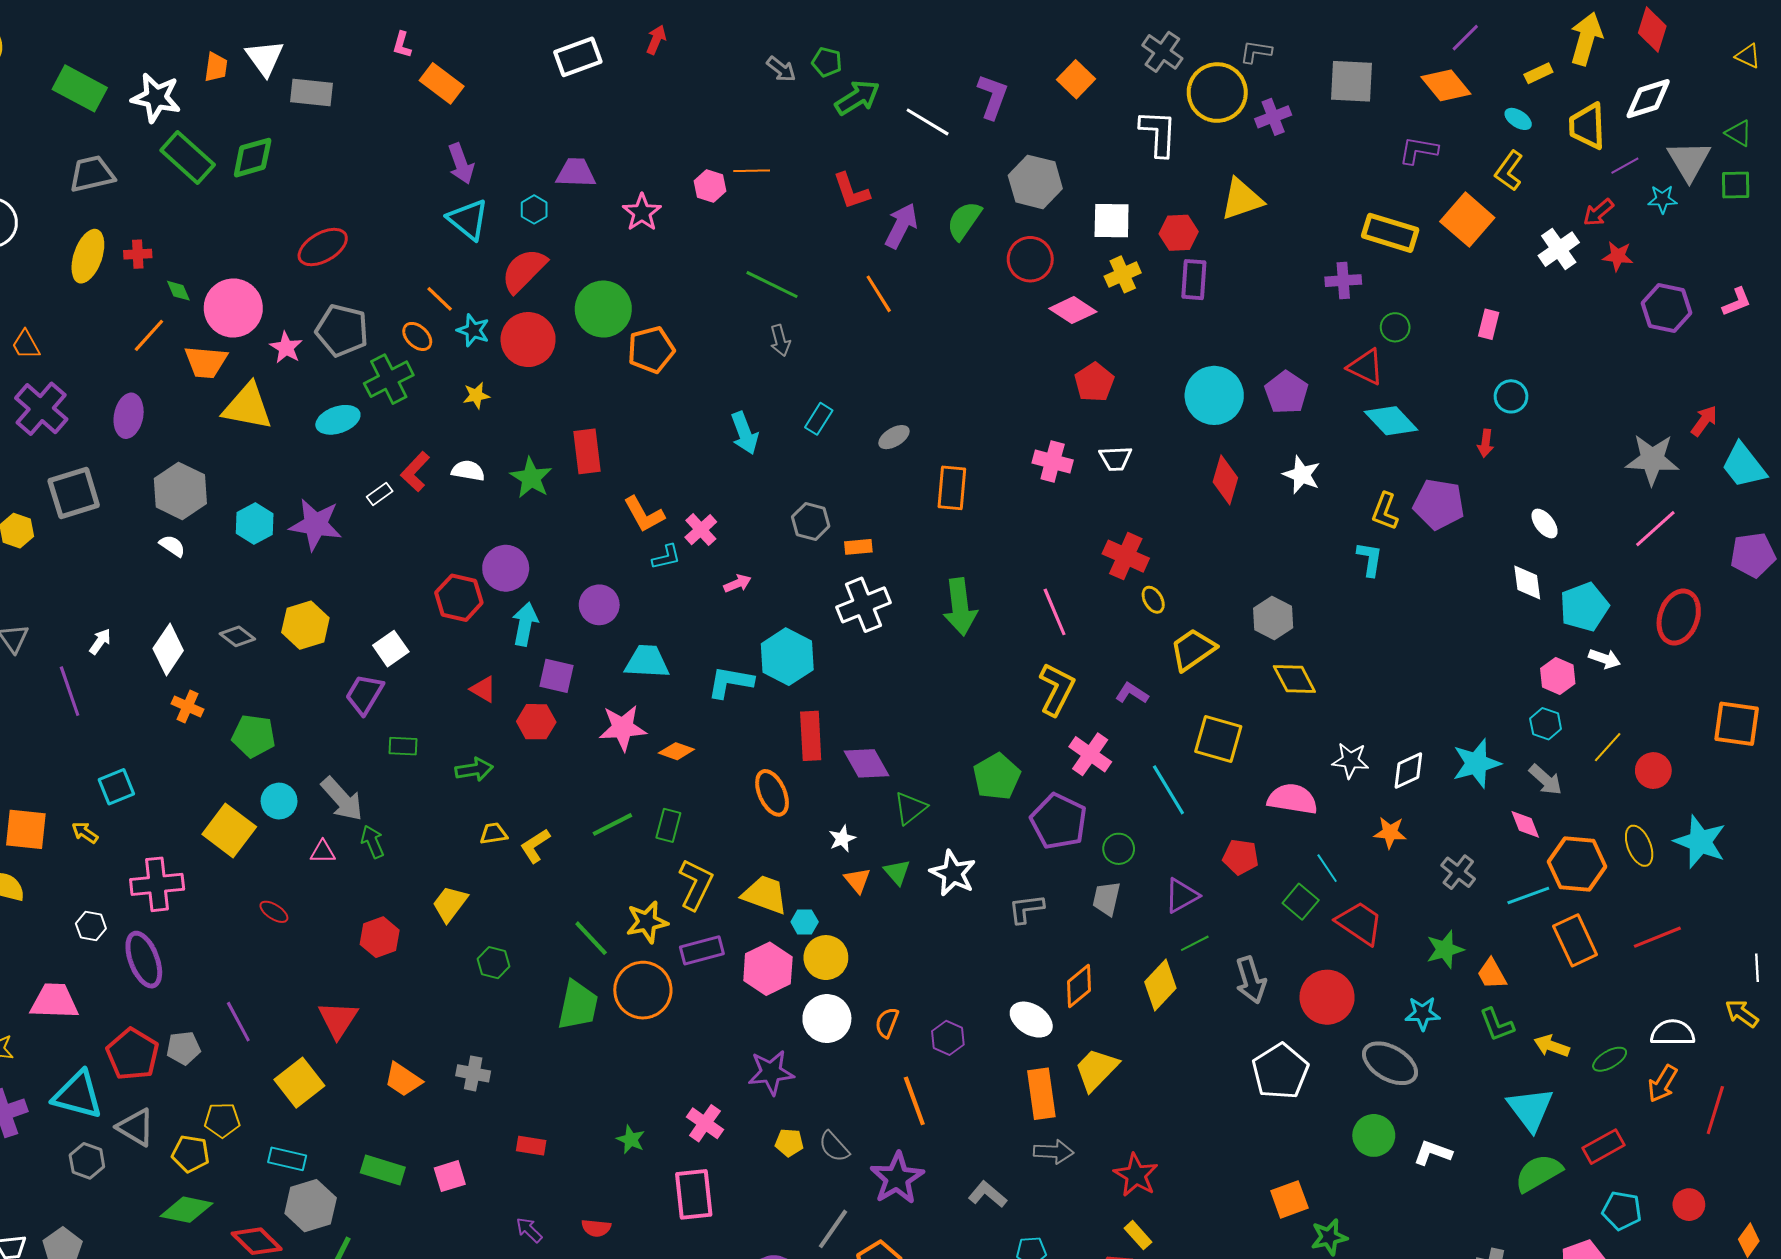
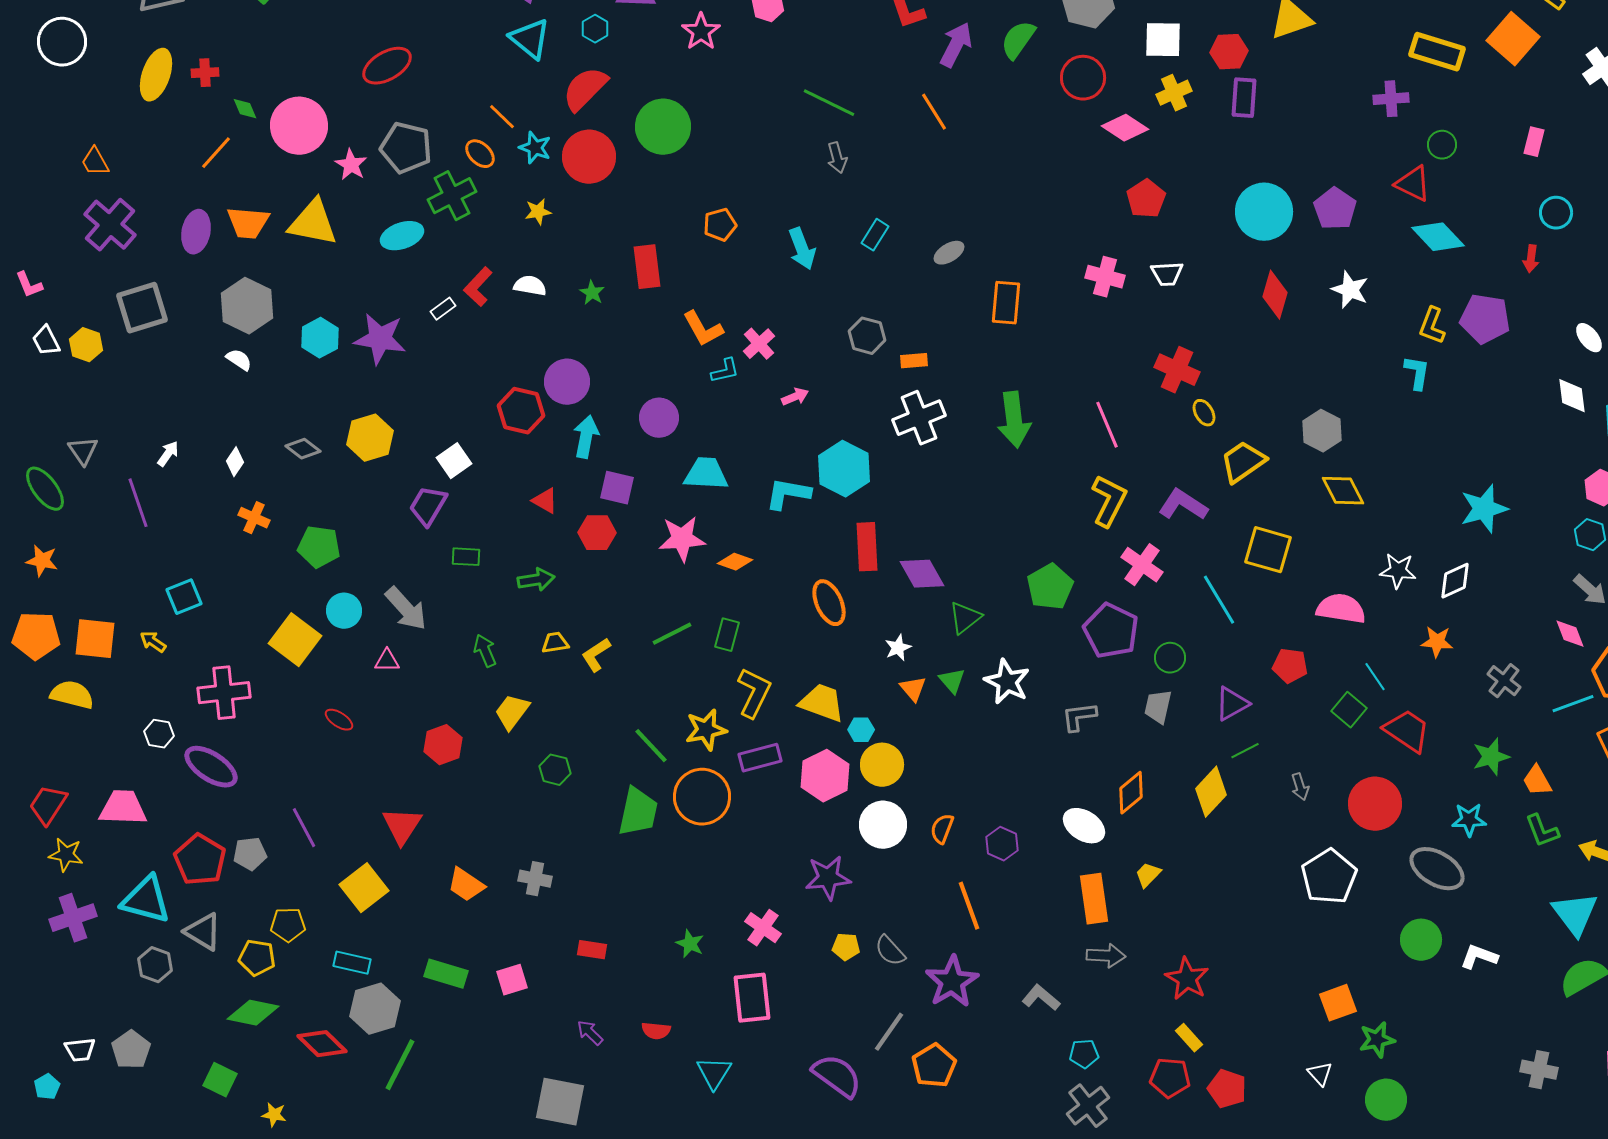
orange pentagon: (651, 350) -> (720, 225), moved, size x0.7
orange trapezoid: (206, 362) -> (248, 223), moved
green star: (531, 478) -> (592, 293), size x0.6
white diamond: (168, 650) -> (235, 462), size x0.6
purple L-shape: (1132, 693) -> (1183, 505), size x1.5
cyan star: (1476, 763) -> (1484, 509), moved
green arrow: (373, 842) -> (485, 651), moved
purple ellipse: (144, 960) -> (211, 767), turned -36
gray arrow: (1251, 980) -> (1300, 787), size x0.6
yellow trapezoid: (1096, 1069) -> (1148, 875), size x0.6

